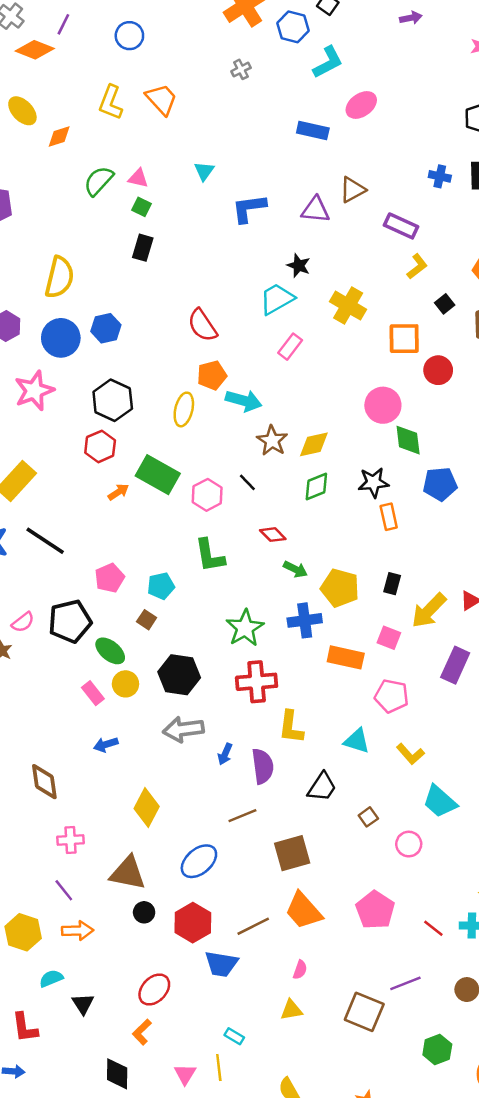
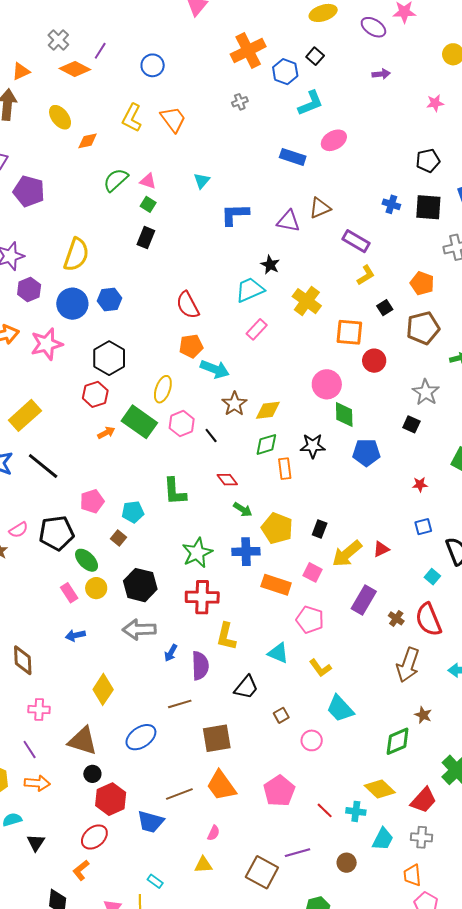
yellow ellipse: (184, 409) -> (163, 389), moved
pink hexagon: (207, 495) -> (182, 424), moved
orange rectangle: (389, 517) -> (285, 469), moved
red hexagon: (193, 923) -> (111, 799), moved

